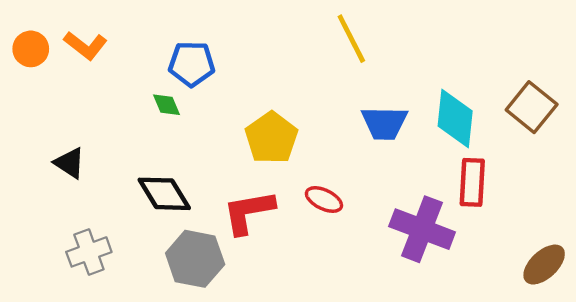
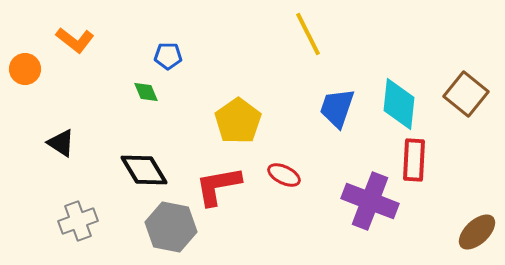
orange circle: (31, 49) -> (25, 69), moved
blue pentagon: (192, 64) -> (168, 56), size x0.7
blue trapezoid: (384, 123) -> (337, 108), turned 108

